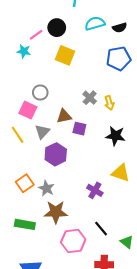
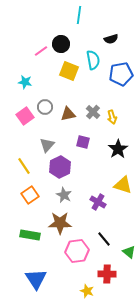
cyan semicircle: (95, 23) -> (93, 60), moved, turned 96
black semicircle: (120, 28) -> (111, 39), moved
cyan star: (24, 51) -> (25, 82), moved
pink square: (28, 110) -> (25, 116), moved, turned 30
brown triangle: (64, 116) -> (68, 114), moved
yellow line: (18, 135) -> (24, 166), moved
black star: (115, 136) -> (118, 149), turned 30
gray star: (46, 188) -> (64, 195), moved

